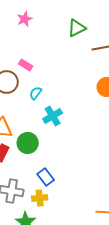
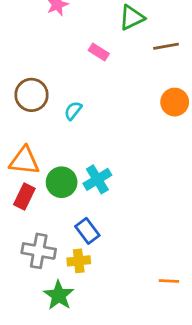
pink rectangle: (26, 65) -> (99, 52), moved
cyan cross: (53, 116) -> (97, 179), moved

